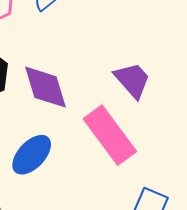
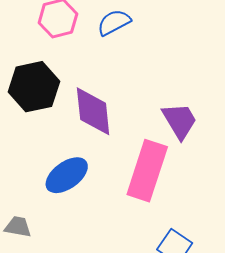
pink rectangle: (110, 135) -> (147, 171), turned 44

